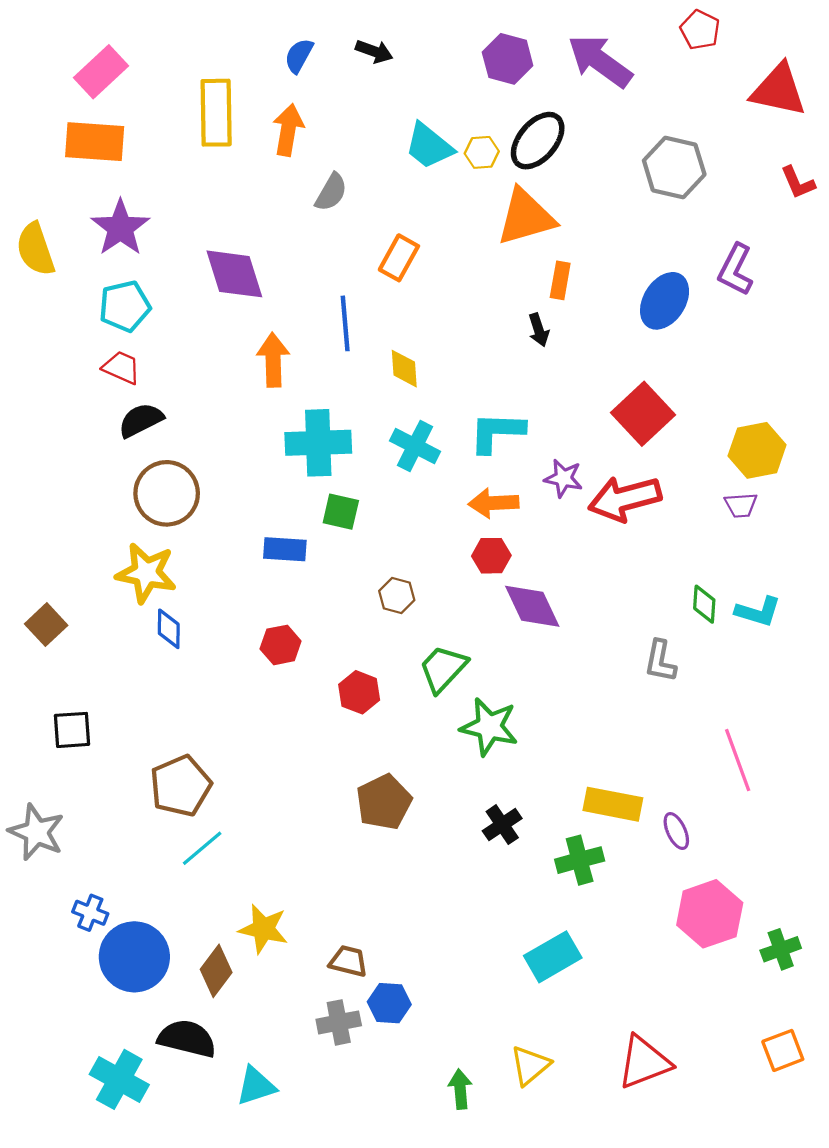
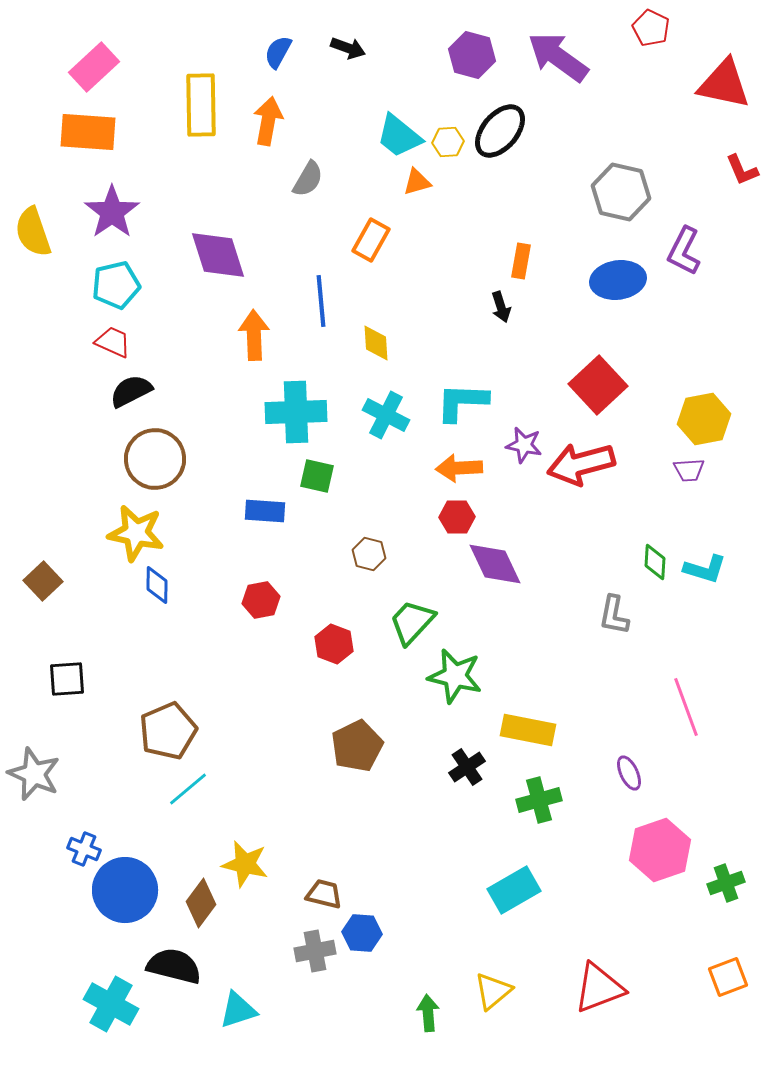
gray hexagon: (674, 167) -> (621, 192), moved
orange triangle: (526, 217) -> (417, 182), moved, size x0.5
blue ellipse: (665, 301) -> (618, 280), turned 50
yellow rectangle: (613, 804) -> (528, 730), moved

